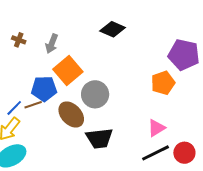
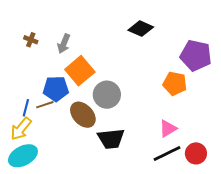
black diamond: (113, 29) -> (141, 29), moved
orange pentagon: (163, 83) -> (175, 84), turned 30
blue line: (14, 108) -> (26, 108), turned -30

